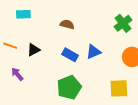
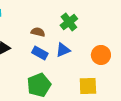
green cross: (123, 23) -> (69, 22), moved
brown semicircle: (67, 24) -> (38, 32), moved

